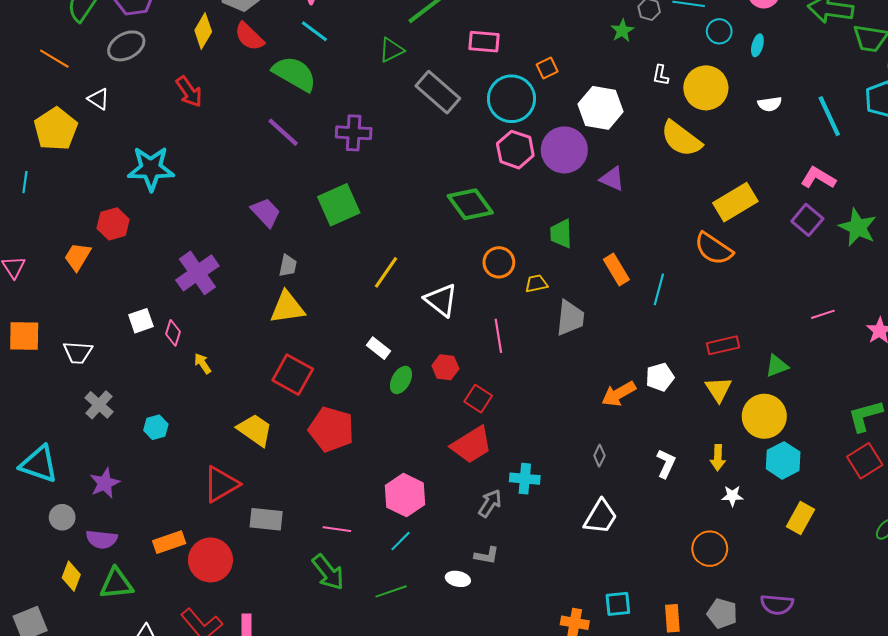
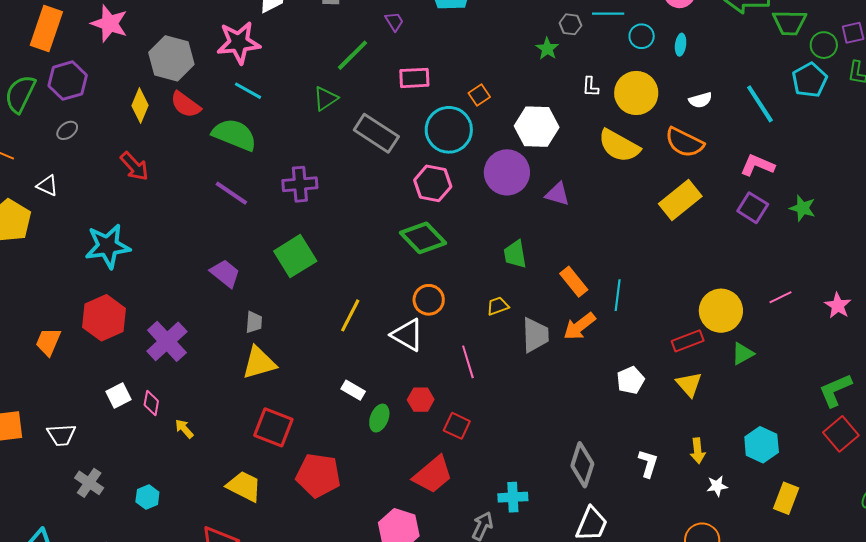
gray ellipse: (126, 46) -> (67, 130), size x0.6
pink hexagon: (515, 150) -> (433, 183), moved
red hexagon: (113, 224) -> (104, 318), moved, size x1.4
green star: (858, 227) -> (803, 208), size x0.7
orange semicircle: (714, 249) -> (684, 142), moved
orange circle: (499, 262) -> (429, 300), moved
orange arrow: (619, 394) -> (579, 326), moved
yellow circle: (764, 416) -> (721, 311), moved
red trapezoid: (472, 445) -> (433, 475), moved
gray diamond: (599, 456) -> (582, 465), size x2.0

